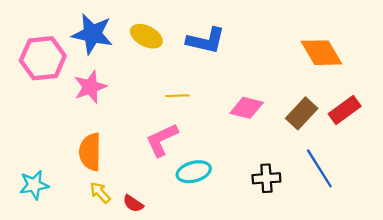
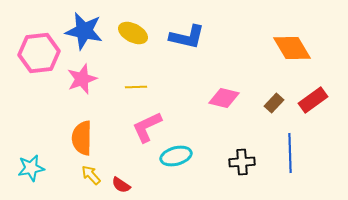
yellow line: (177, 96) -> (136, 87), moved
brown rectangle: (302, 113) -> (274, 103), size x0.7
blue line: (319, 168) -> (290, 153), turned 30

